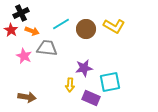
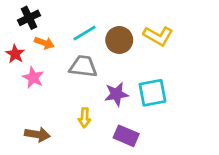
red star: (11, 30) -> (15, 54), moved
gray trapezoid: (47, 48) -> (83, 66), moved
cyan square: (110, 82) -> (153, 93), moved
yellow arrow: (70, 85) -> (85, 118), moved

